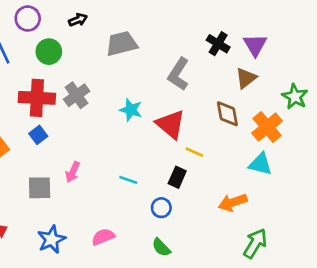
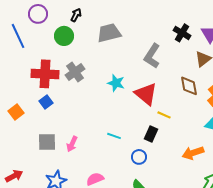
black arrow: (78, 20) -> (76, 15), turned -40
green circle: (49, 52) -> (64, 36), moved
pink arrow: (73, 172) -> (72, 144), moved

